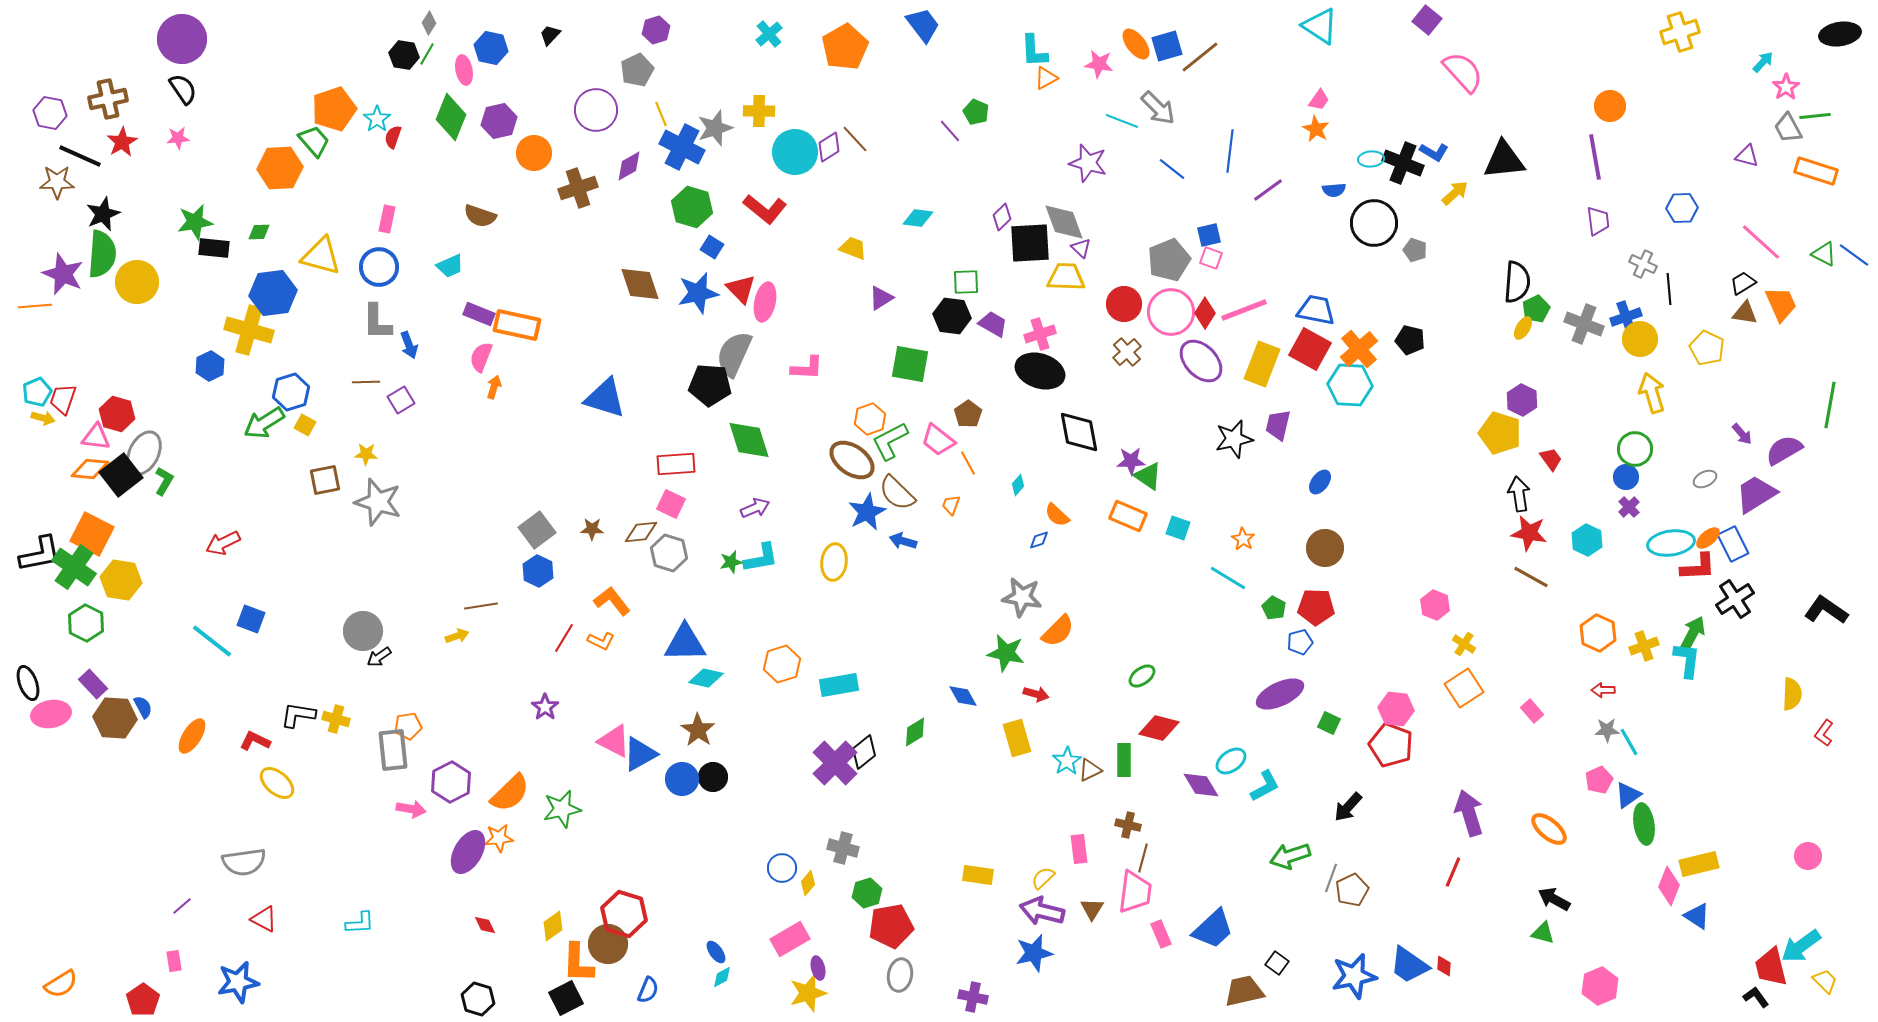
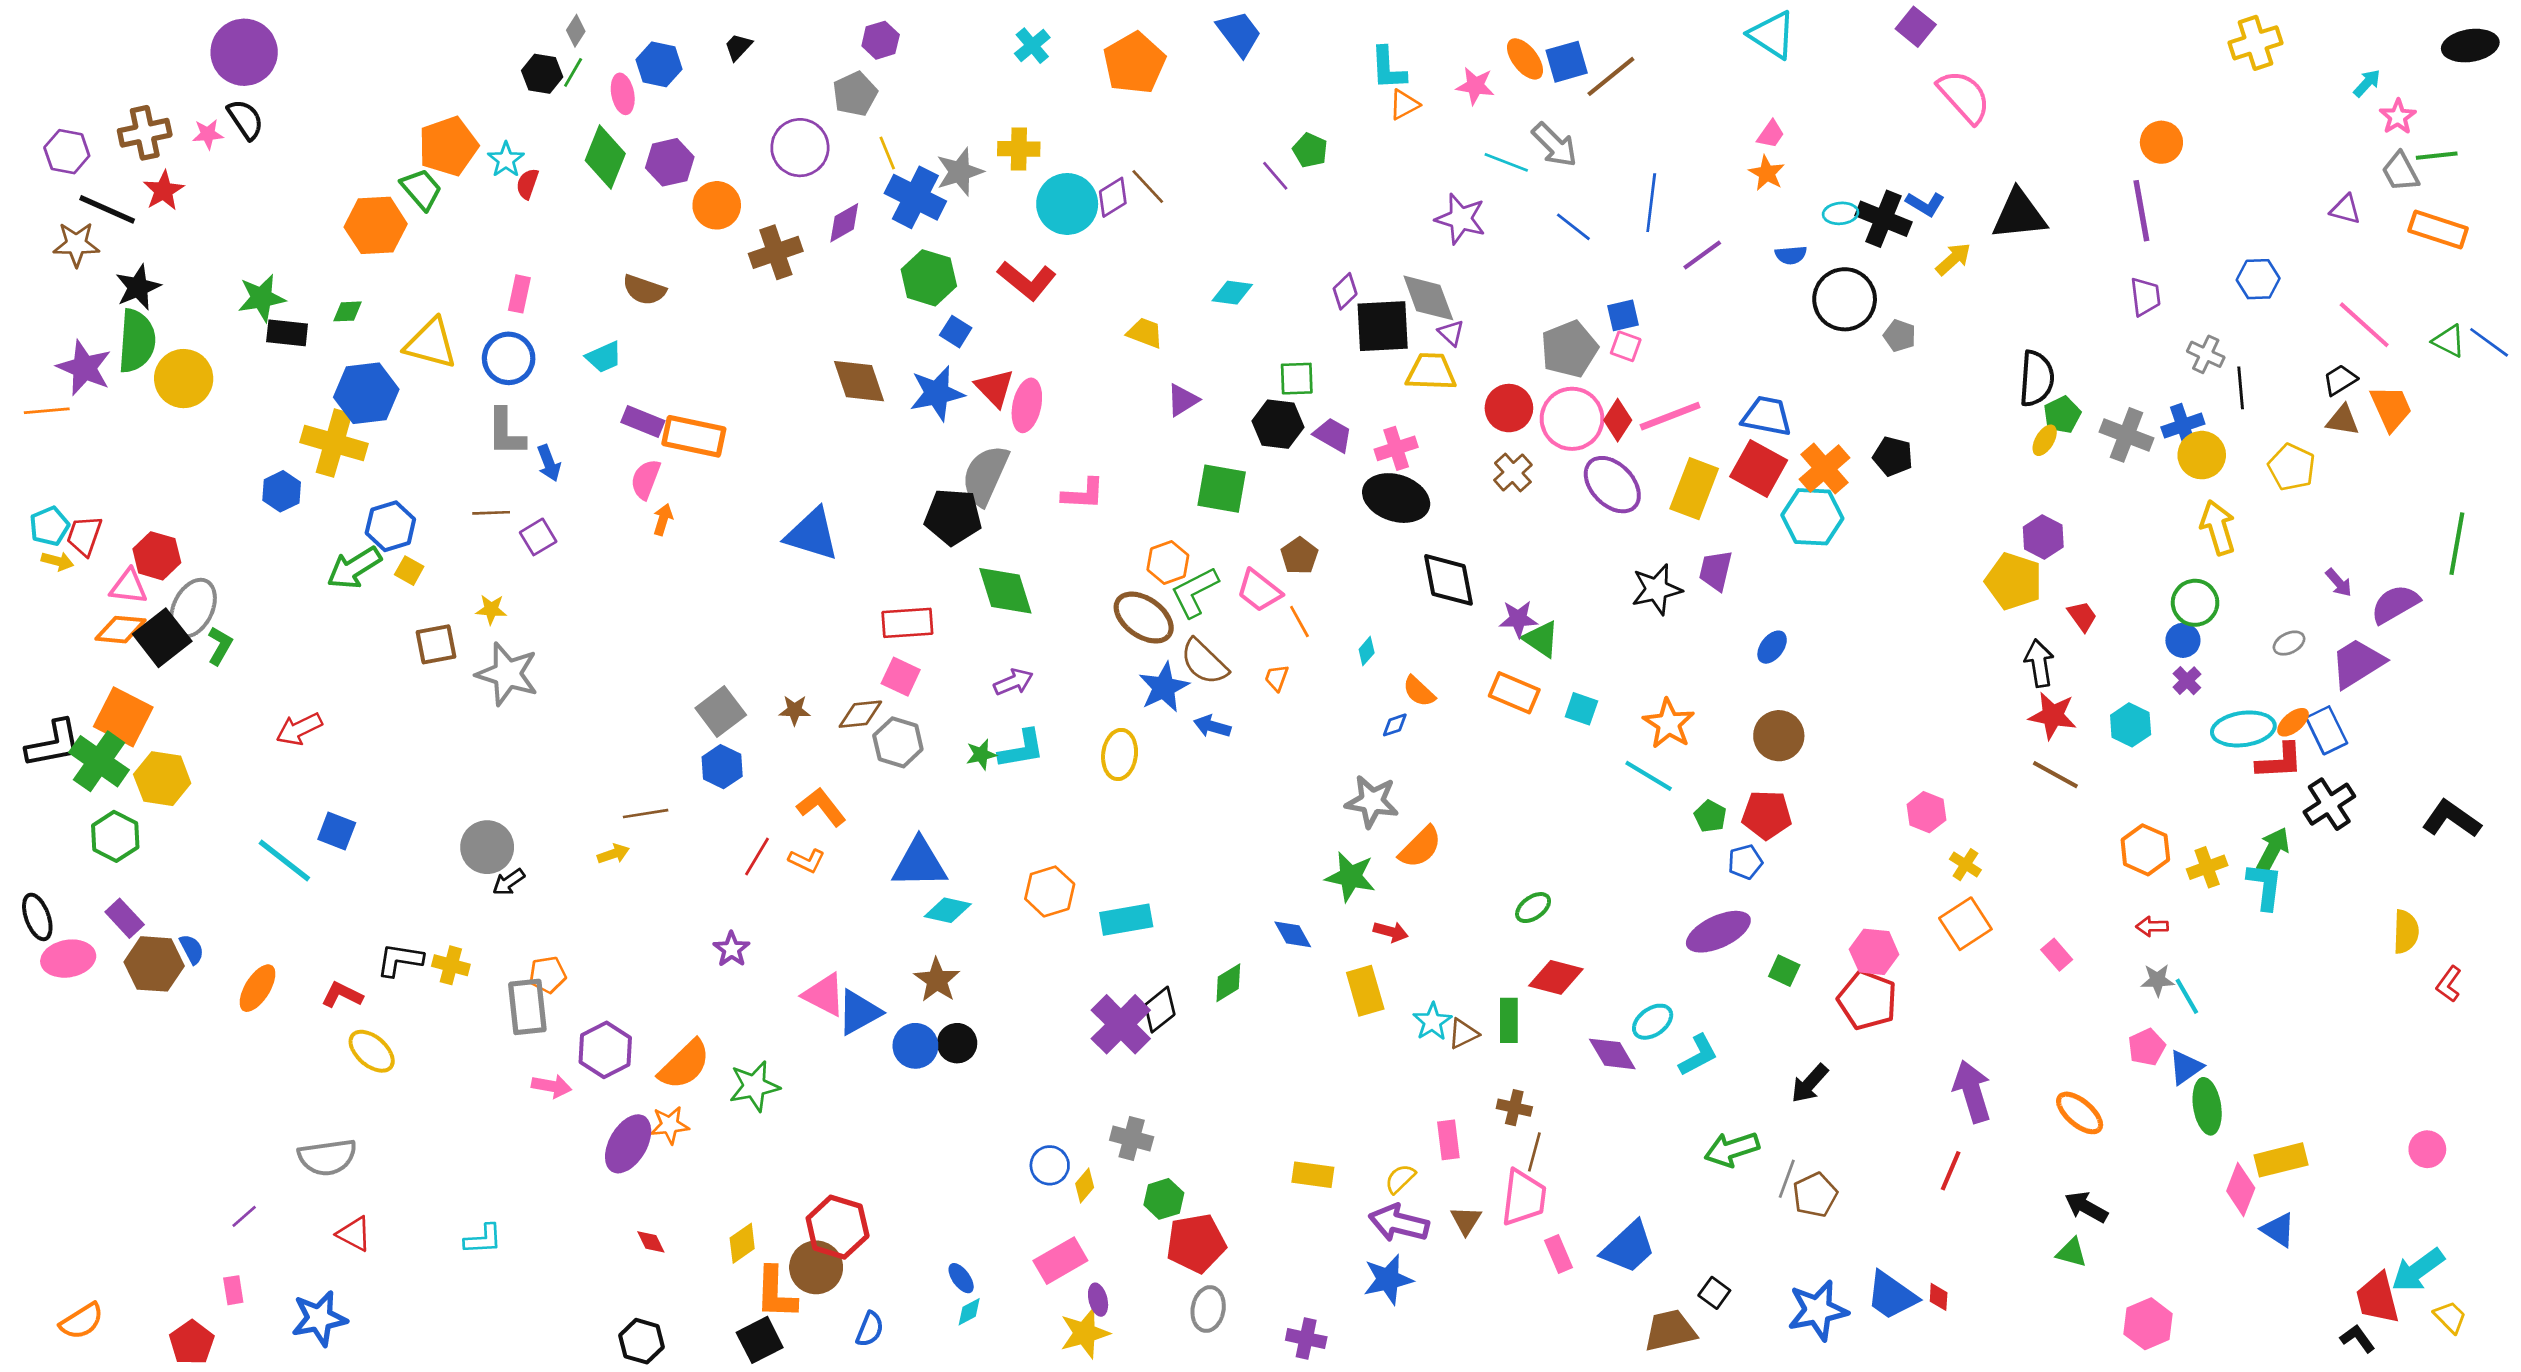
pink star: (178, 138) -> (208, 134), moved
orange star: (1243, 539) -> (1669, 724), size x1.6

